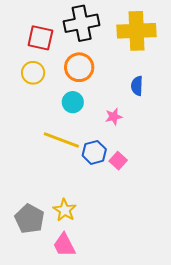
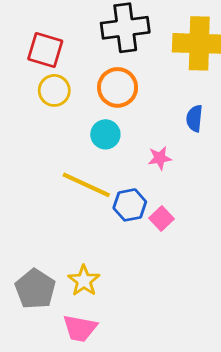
red square: (40, 38) -> (45, 50), moved
pink trapezoid: (64, 245) -> (80, 328), turned -56

